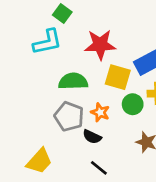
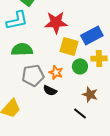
green semicircle: (73, 81) -> (22, 49), moved
gray pentagon: (69, 116) -> (33, 75), turned -30
black line: (99, 168) -> (80, 113), moved

